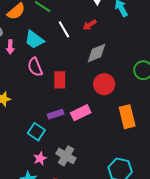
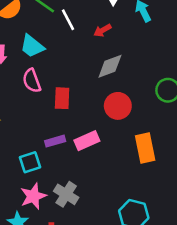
white line: (64, 29) -> (68, 20), moved
cyan square: (36, 132) -> (30, 162), turned 36
pink star: (40, 158) -> (33, 196), size x1.5

